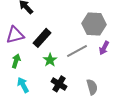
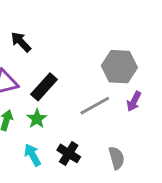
green star: (50, 60) -> (37, 119), moved
cyan arrow: (23, 85) -> (33, 155), moved

